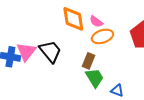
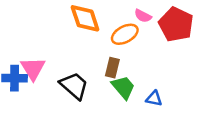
pink semicircle: (96, 22) -> (143, 16), moved
black trapezoid: (50, 51) -> (74, 86), moved

